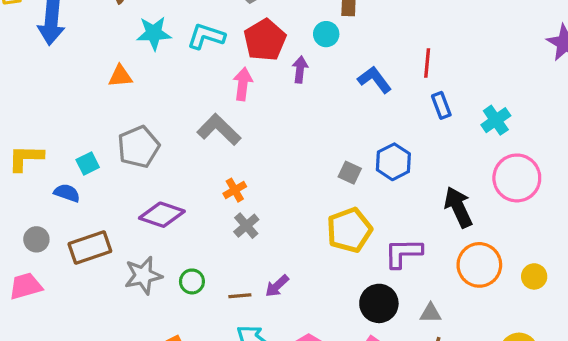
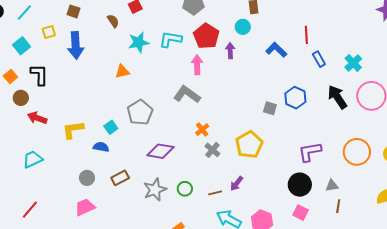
black arrow: (458, 207) -> (337, 97), moved
yellow pentagon: (349, 230) -> (249, 145), moved
brown rectangle: (90, 248) -> (120, 178), size x0.7

